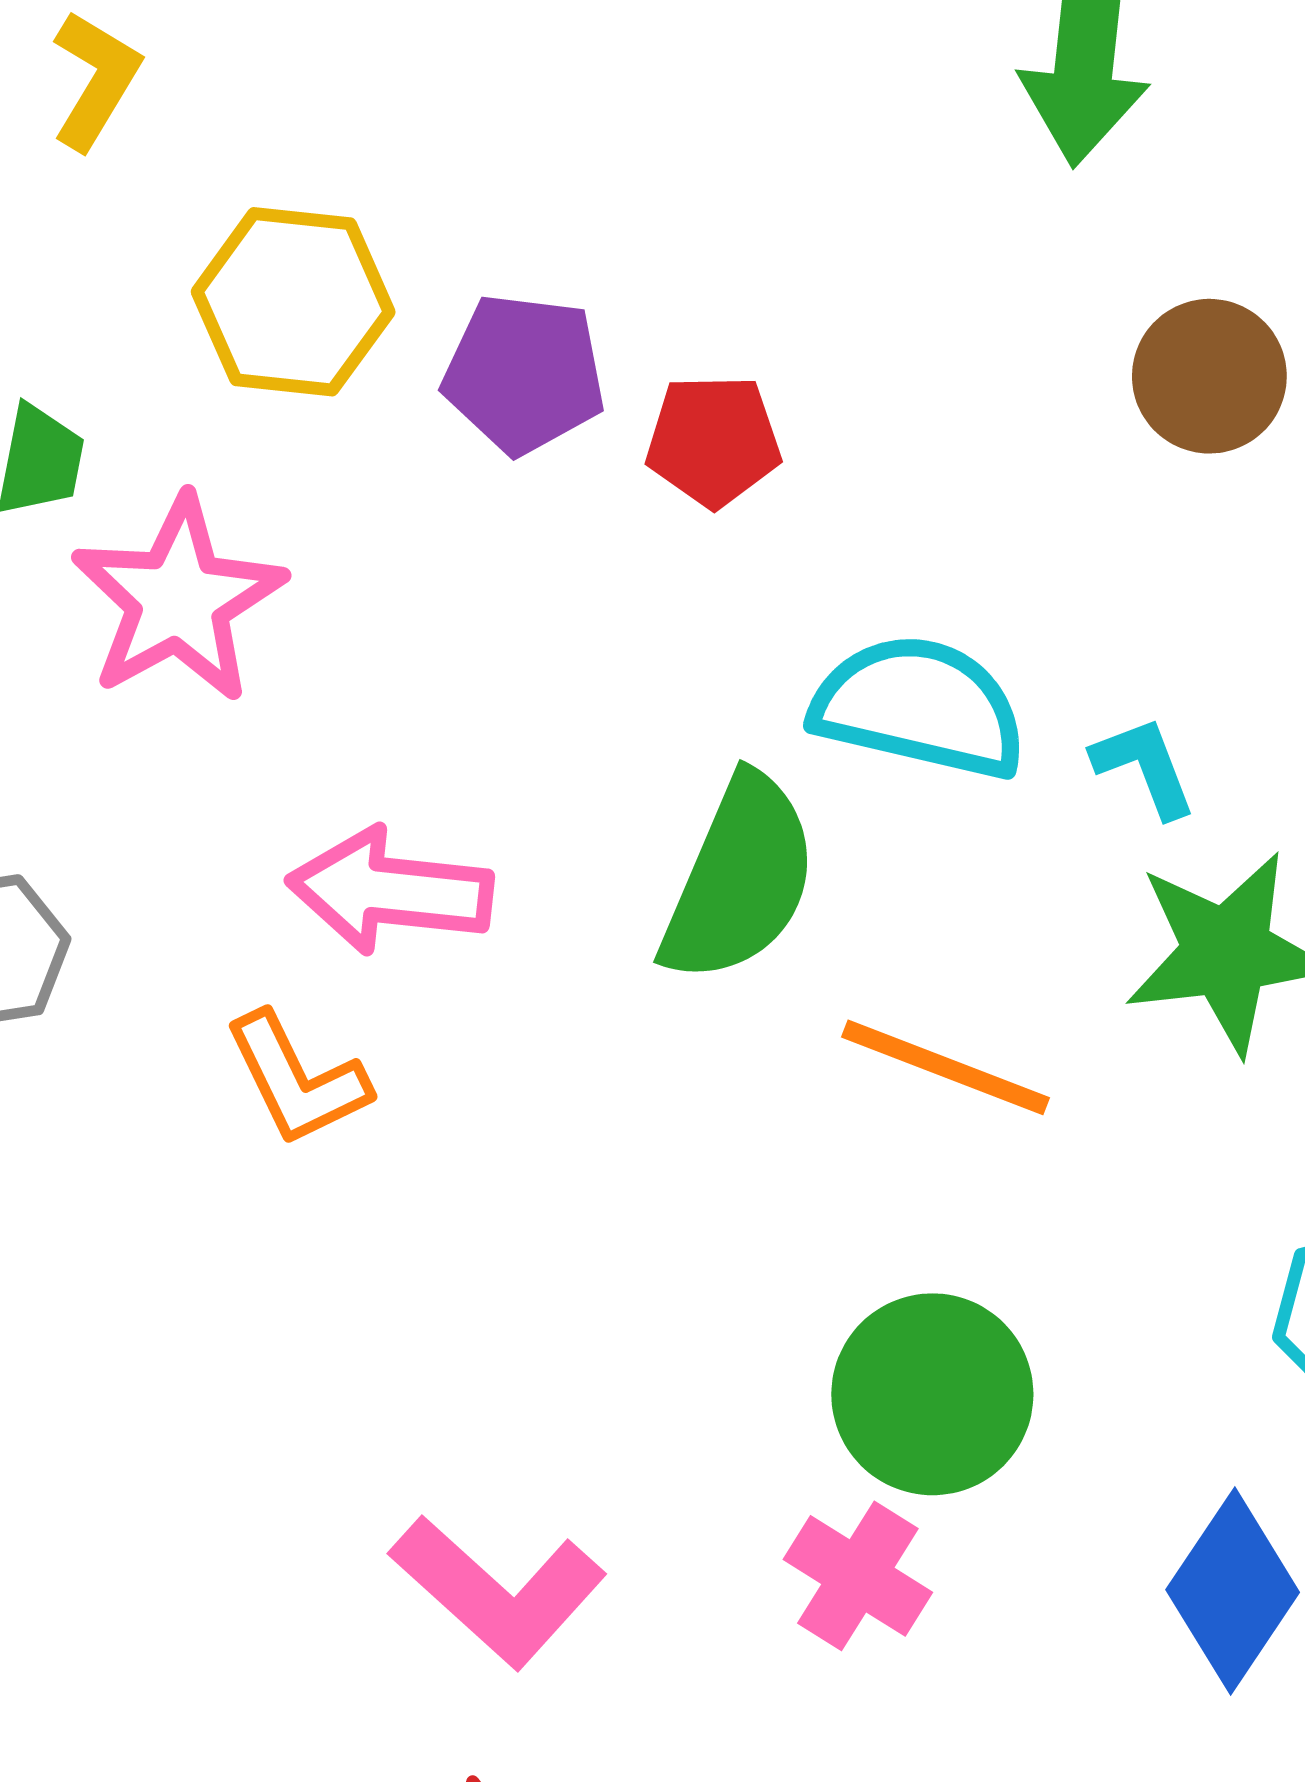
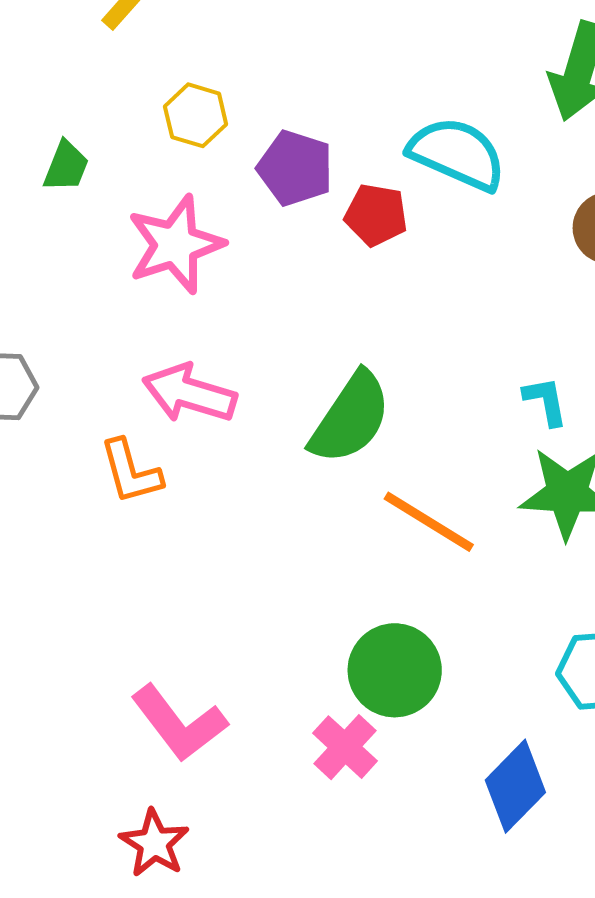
yellow hexagon: (293, 302) -> (196, 115), size x0.7
pink star: (178, 599) -> (175, 245), moved
cyan semicircle: (919, 707) -> (457, 154), moved

